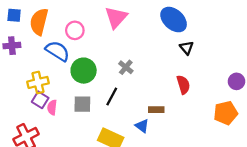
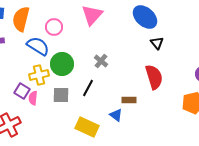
yellow cross: (38, 82) -> (39, 75), moved
red semicircle: (183, 85) -> (154, 77), size x1.4

